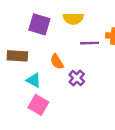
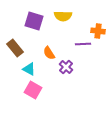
purple line: (90, 43) -> (83, 44), moved
brown rectangle: (17, 56) -> (15, 48), turned 48

